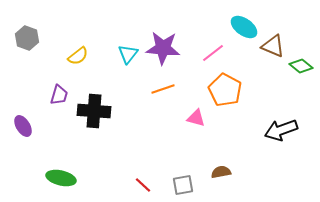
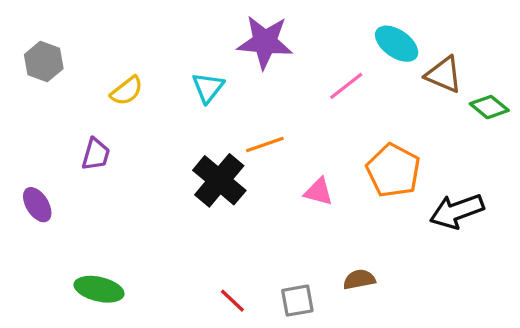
purple star: (163, 48) -> (265, 42), moved
orange pentagon: (225, 90) -> (393, 171), moved
black cross: (94, 111) -> (219, 180), moved, turned 36

